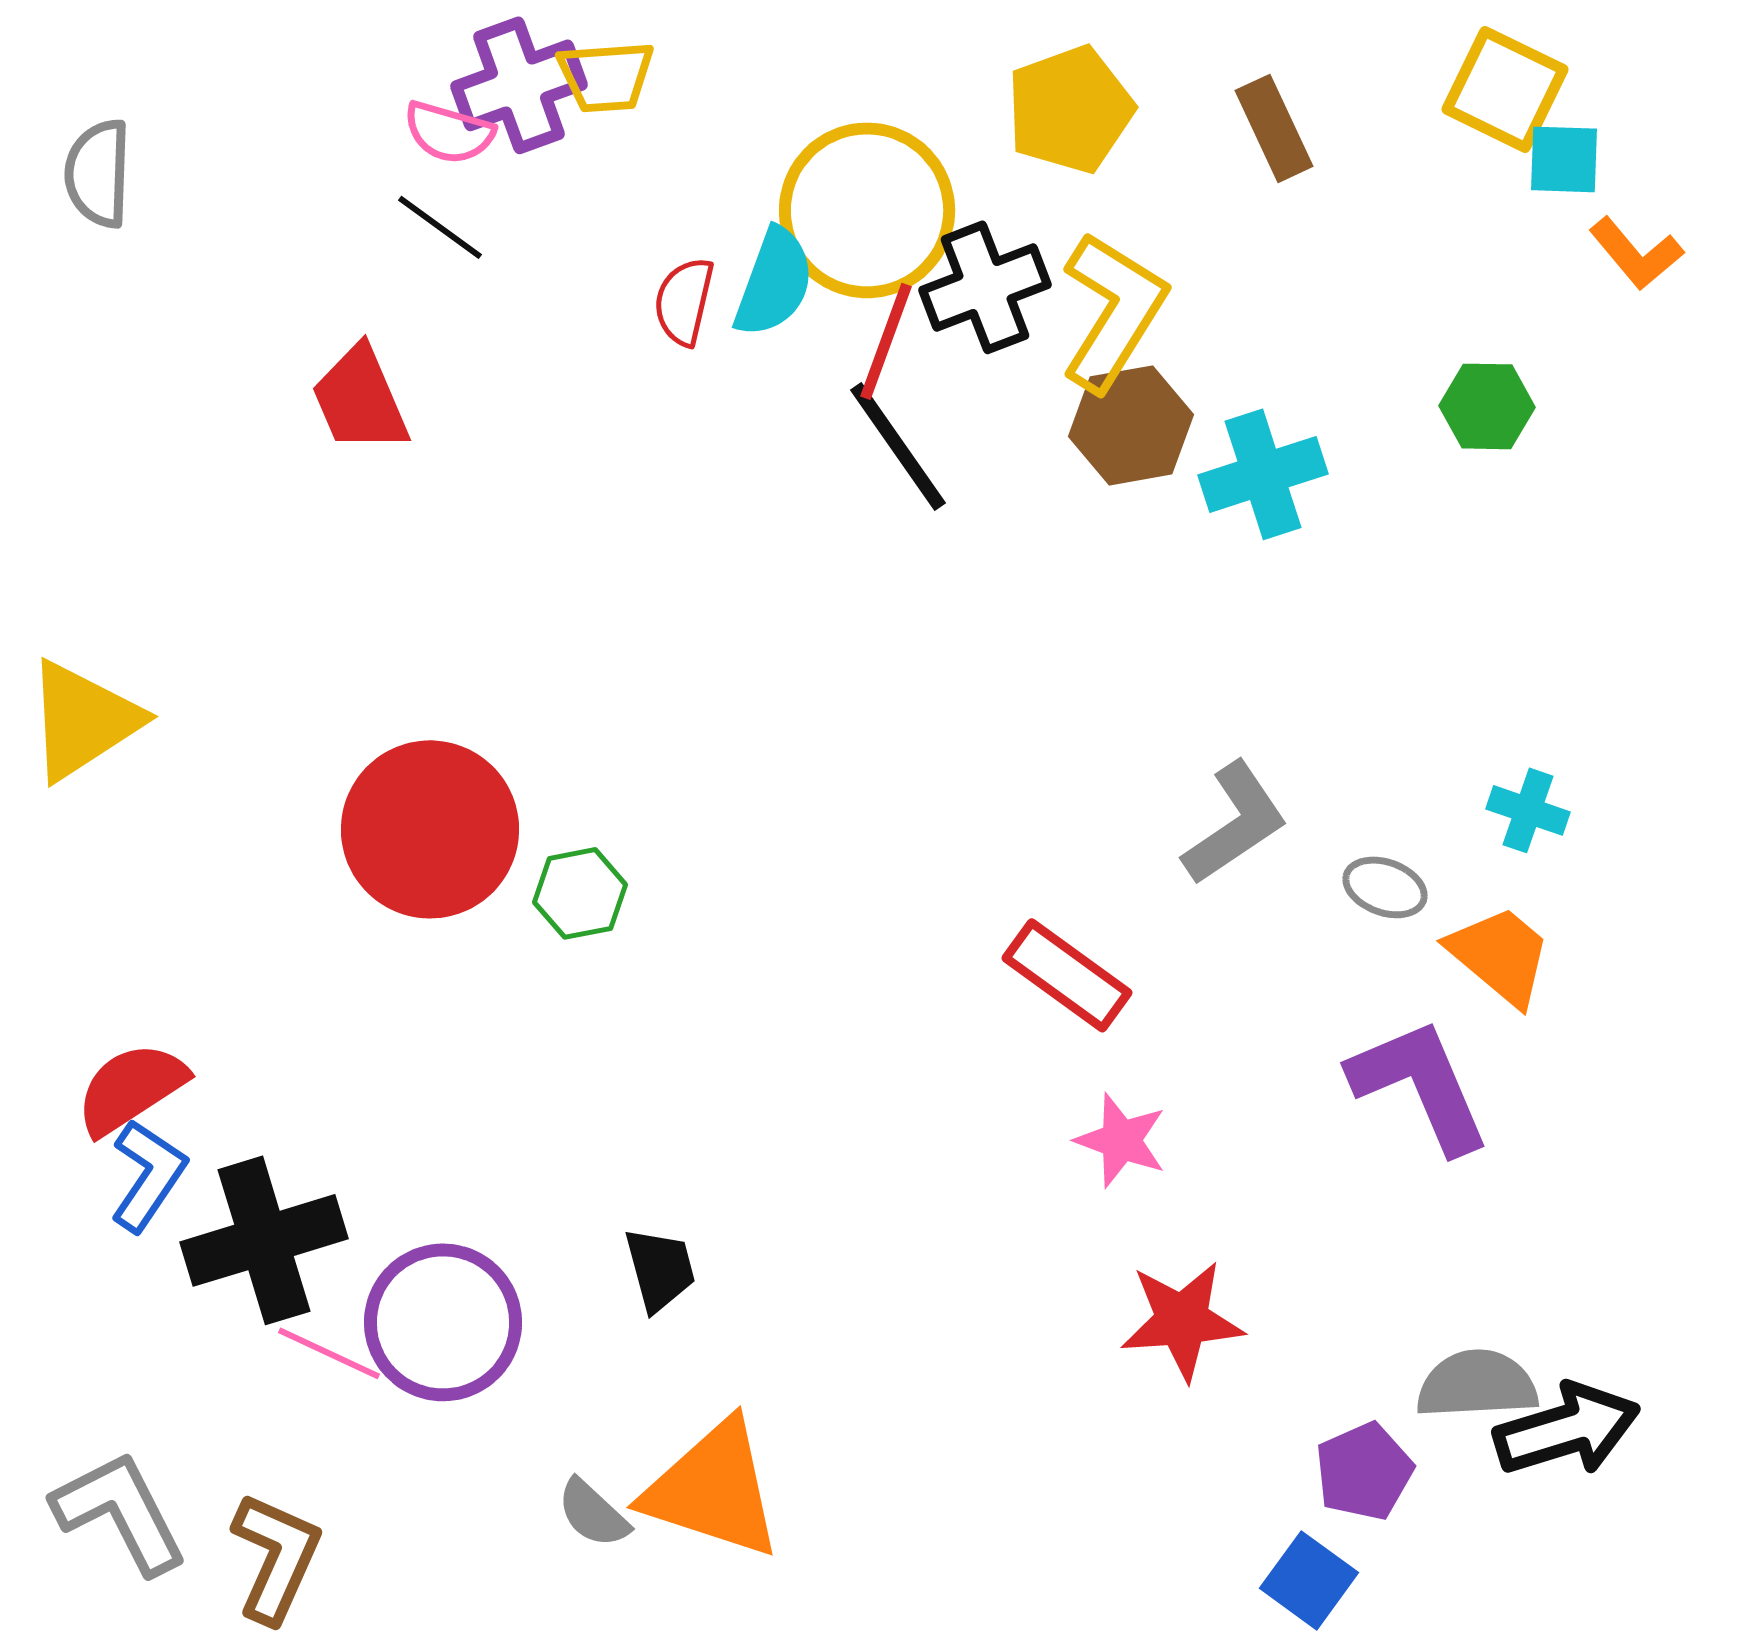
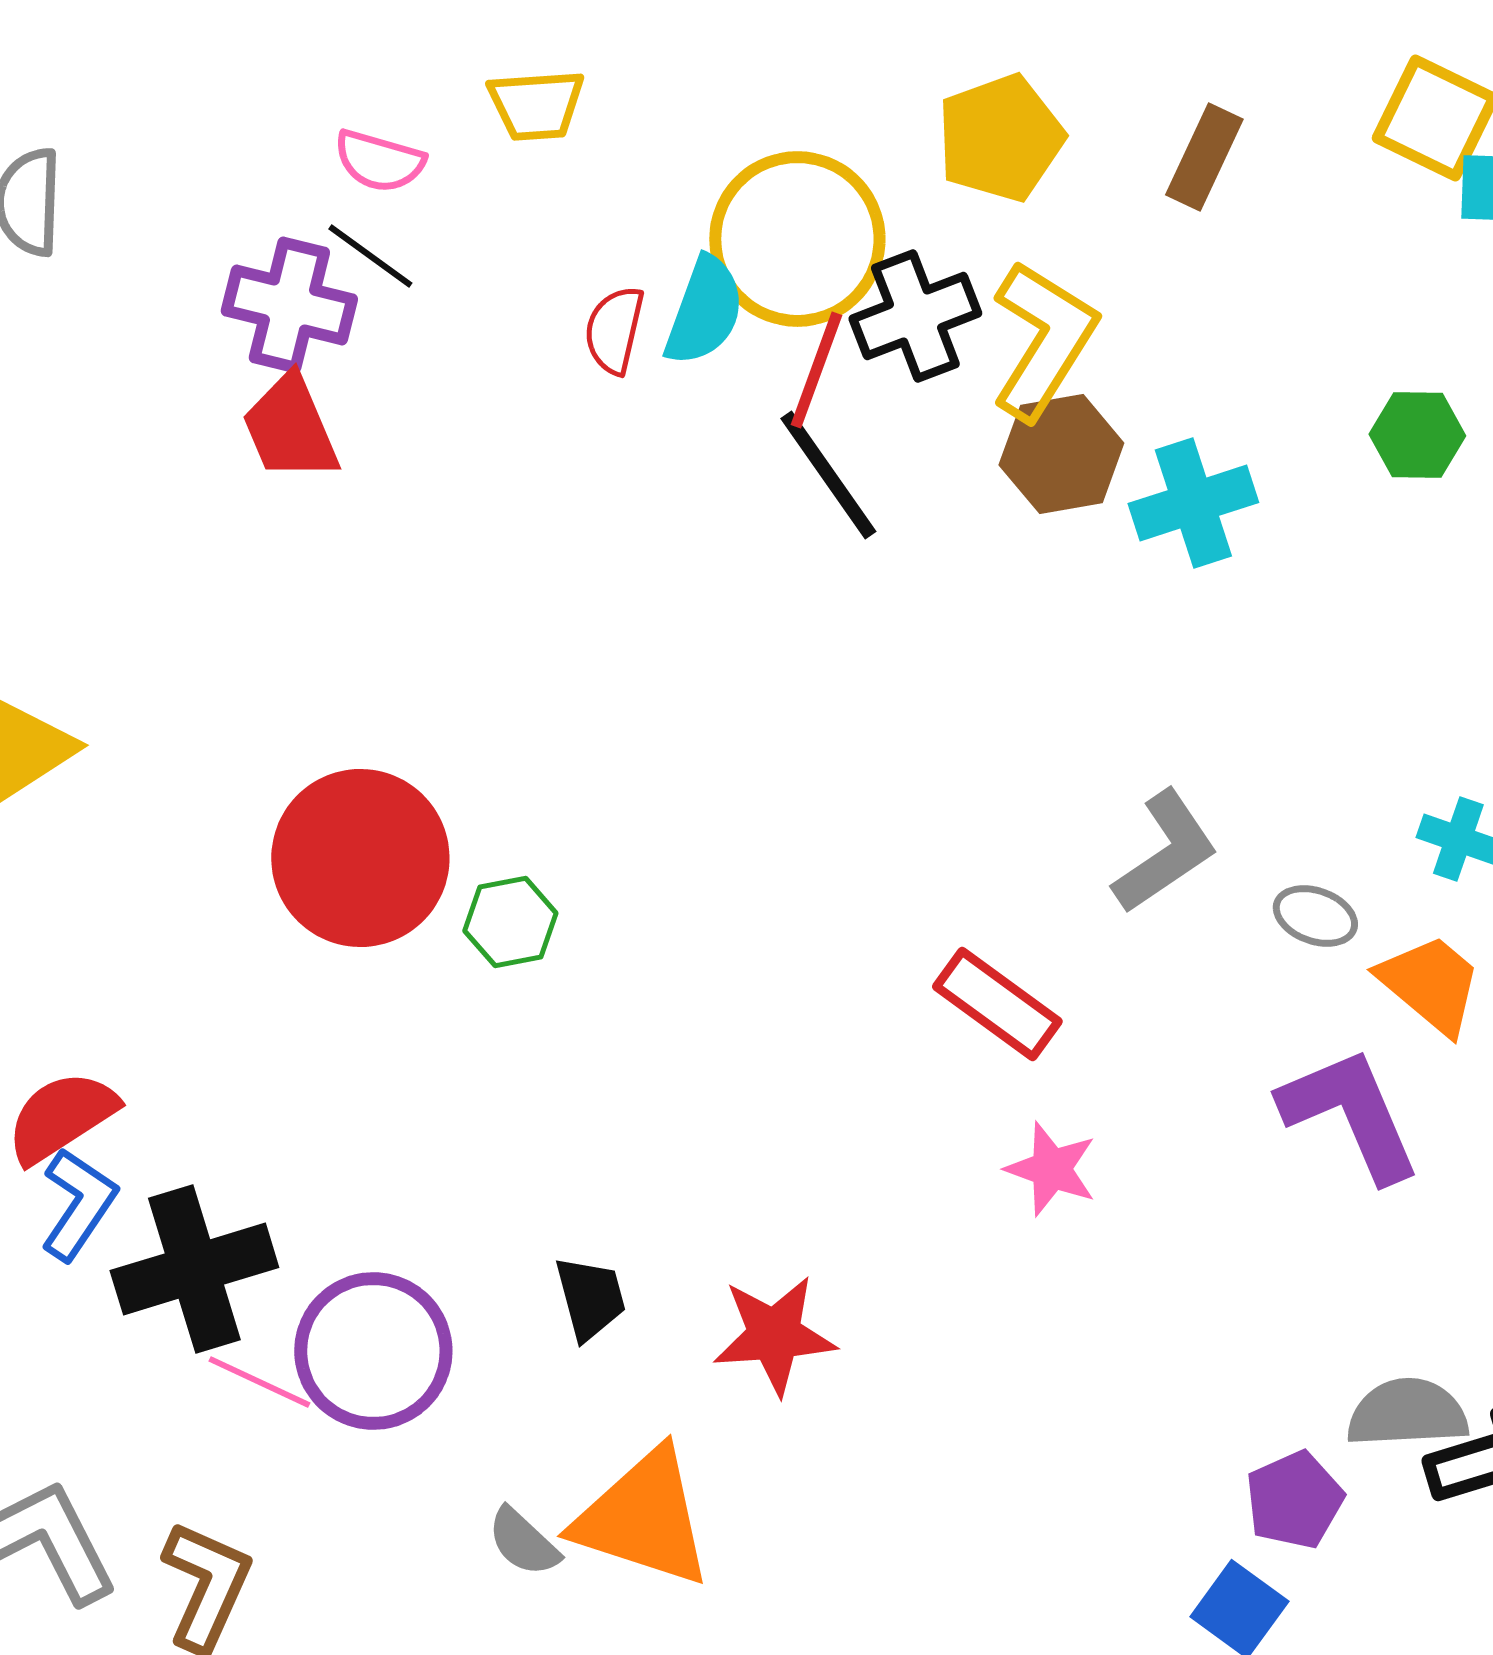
purple cross: (519, 85) -> (289, 305), moved, turned 34
brown rectangle: (1274, 128) -> (1204, 157), turned 50
red star: (1182, 1320) -> (774, 1335), moved

